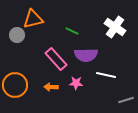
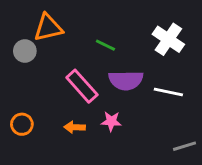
white line: (106, 75) -> (168, 92), moved
orange circle: (15, 85) -> (22, 124), size x0.6

